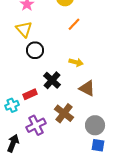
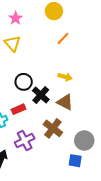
black circle: (35, 50) -> (24, 82), moved
brown triangle: (87, 88) -> (65, 102), moved
blue square: (98, 145) -> (75, 161), moved

